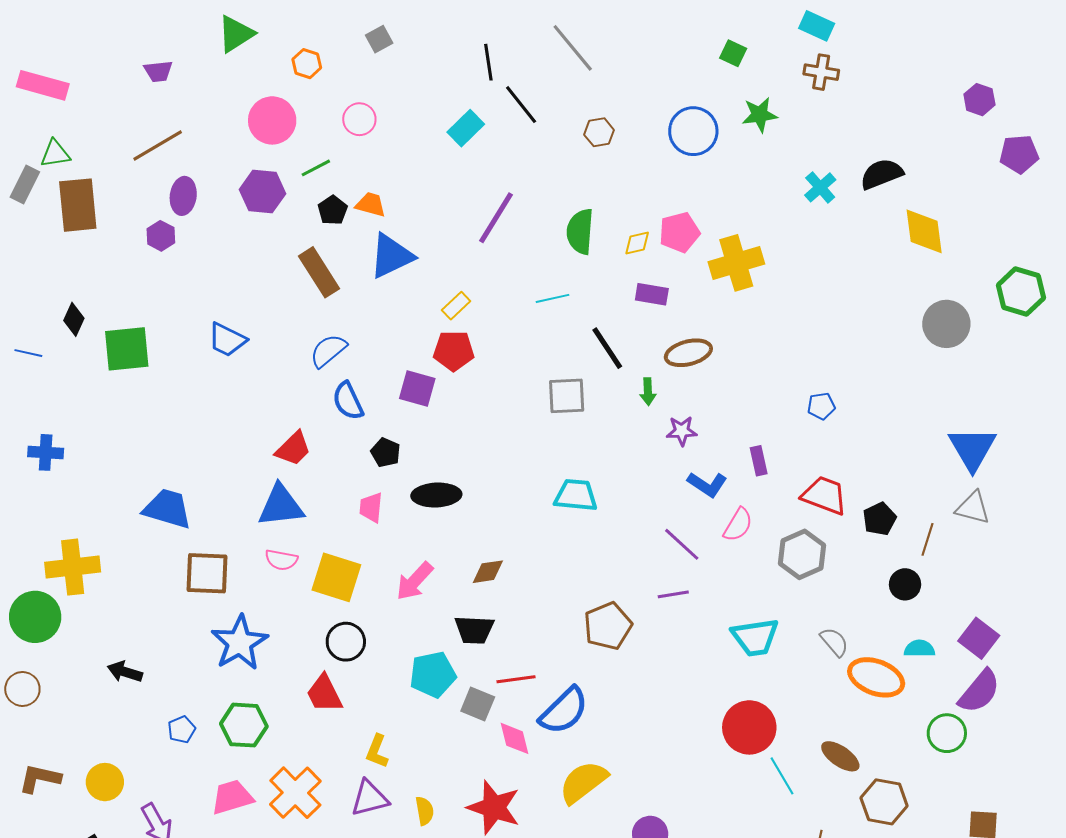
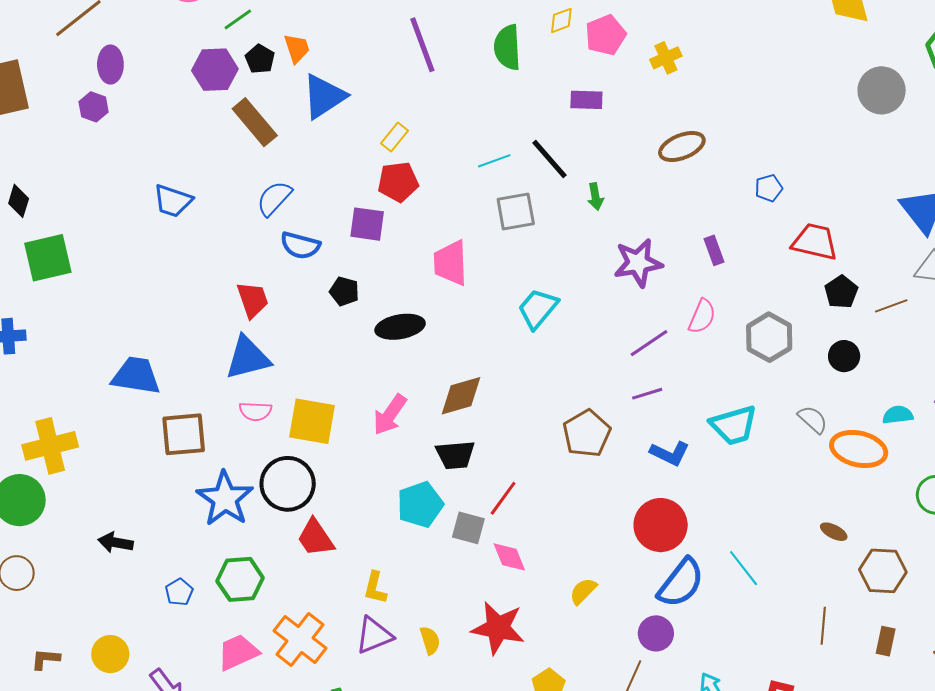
purple hexagon: (262, 192) -> (215, 70), moved
orange trapezoid: (371, 205) -> (297, 48), turned 64
purple line: (496, 218) -> (422, 45), turned -44
yellow diamond: (637, 243) -> (561, 20), moved
yellow cross: (736, 263) -> (666, 58), size x0.6
cyan line: (552, 298) -> (494, 161), moved
green square: (127, 349) -> (48, 258), moved
brown ellipse: (688, 353) -> (682, 147), moved
blue semicircle: (348, 401) -> (300, 245), turned -42
purple star: (682, 431) -> (638, 263), moved, size x1.6
red trapezoid: (293, 449) -> (253, 300), turned -57
blue L-shape: (707, 484) -> (670, 453), moved
cyan trapezoid: (576, 495) -> (538, 309), turned -48
red trapezoid: (825, 495) -> (815, 242), moved
pink trapezoid: (371, 507) -> (451, 263), moved, size x1.5
brown line: (927, 539) -> (891, 306), turned 60
purple line: (682, 544) -> (649, 343), turned -69
brown diamond: (488, 572) -> (461, 396), size x1.4
black circle: (905, 584) -> (844, 356), moved
black circle: (346, 642) -> (288, 484), moved, size x1.4
red line: (516, 679) -> (503, 498), turned -39
blue semicircle: (564, 711) -> (681, 583), moved
red circle: (749, 727) -> (661, 525), moved
brown ellipse: (840, 756) -> (834, 532), size x0.7
cyan line: (782, 776) -> (744, 568), moved
brown L-shape: (40, 778) -> (45, 659), size x0.7
yellow semicircle: (583, 782) -> (583, 591), size x0.6

